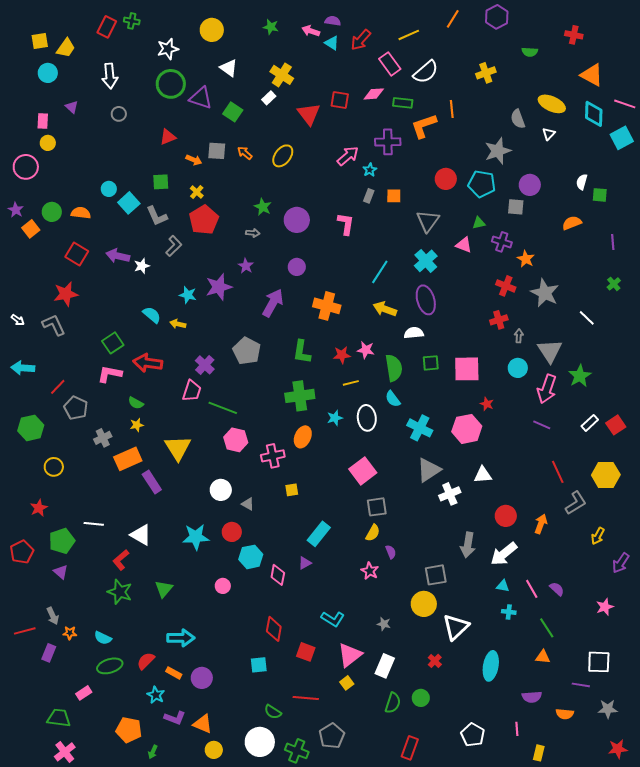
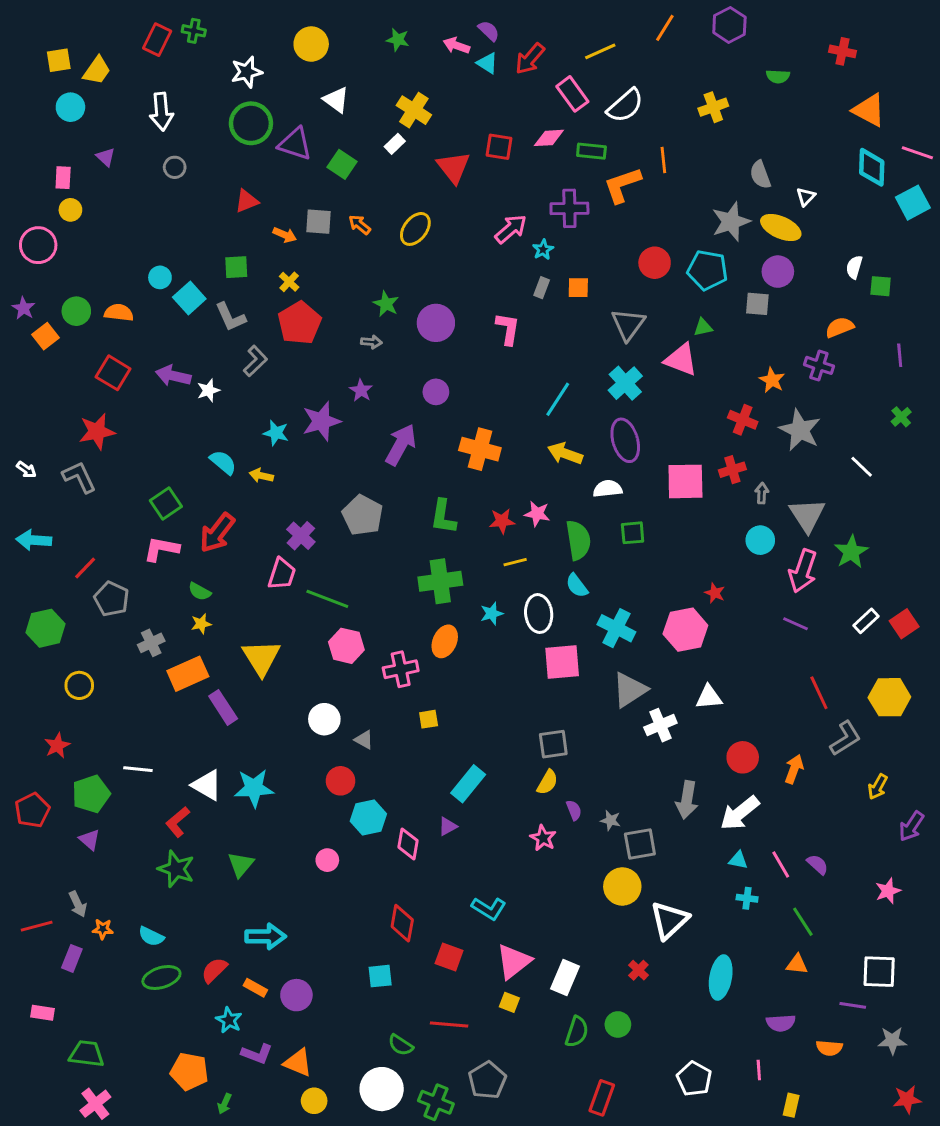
purple semicircle: (333, 21) -> (489, 31), turned 35
yellow ellipse: (552, 104) -> (781, 227), moved
purple cross: (502, 242) -> (819, 365), moved
pink triangle: (464, 245) -> (681, 360), size x1.4
red arrow: (148, 363) -> (217, 533), turned -60
pink square: (467, 369) -> (685, 481), moved
pink square: (363, 471) -> (562, 662), moved, turned 32
cyan star: (196, 537) -> (254, 788), moved
gray star: (384, 624) -> (611, 820), moved
yellow square: (347, 683) -> (509, 1002), turned -32
pink rectangle: (84, 693) -> (43, 1013), moved, turned 42

